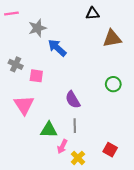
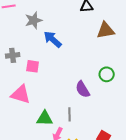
gray cross: (16, 64) -> (13, 55), turned -32
purple semicircle: (73, 100) -> (83, 89), moved
pink triangle: (24, 105) -> (21, 94), turned -40

